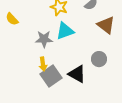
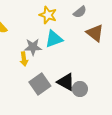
gray circle: (99, 59) -> (80, 89), moved
yellow arrow: (43, 64) -> (24, 59), moved

